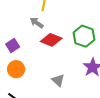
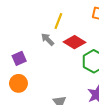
red diamond: (51, 40) -> (74, 42), moved

